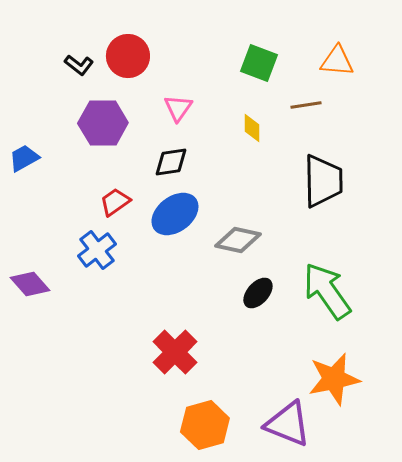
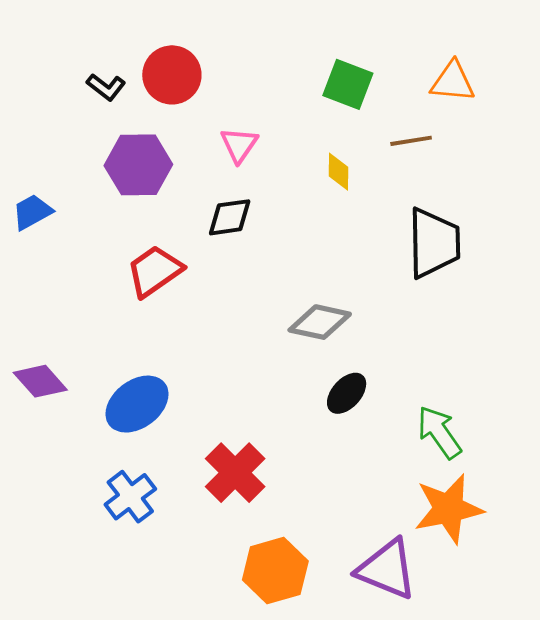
red trapezoid: (115, 202) -> (154, 271), size x1.4
blue ellipse: (175, 214) -> (137, 404), moved
blue cross: (97, 250) -> (130, 497), moved
green arrow: (327, 291) -> (439, 432), moved, size x0.7

